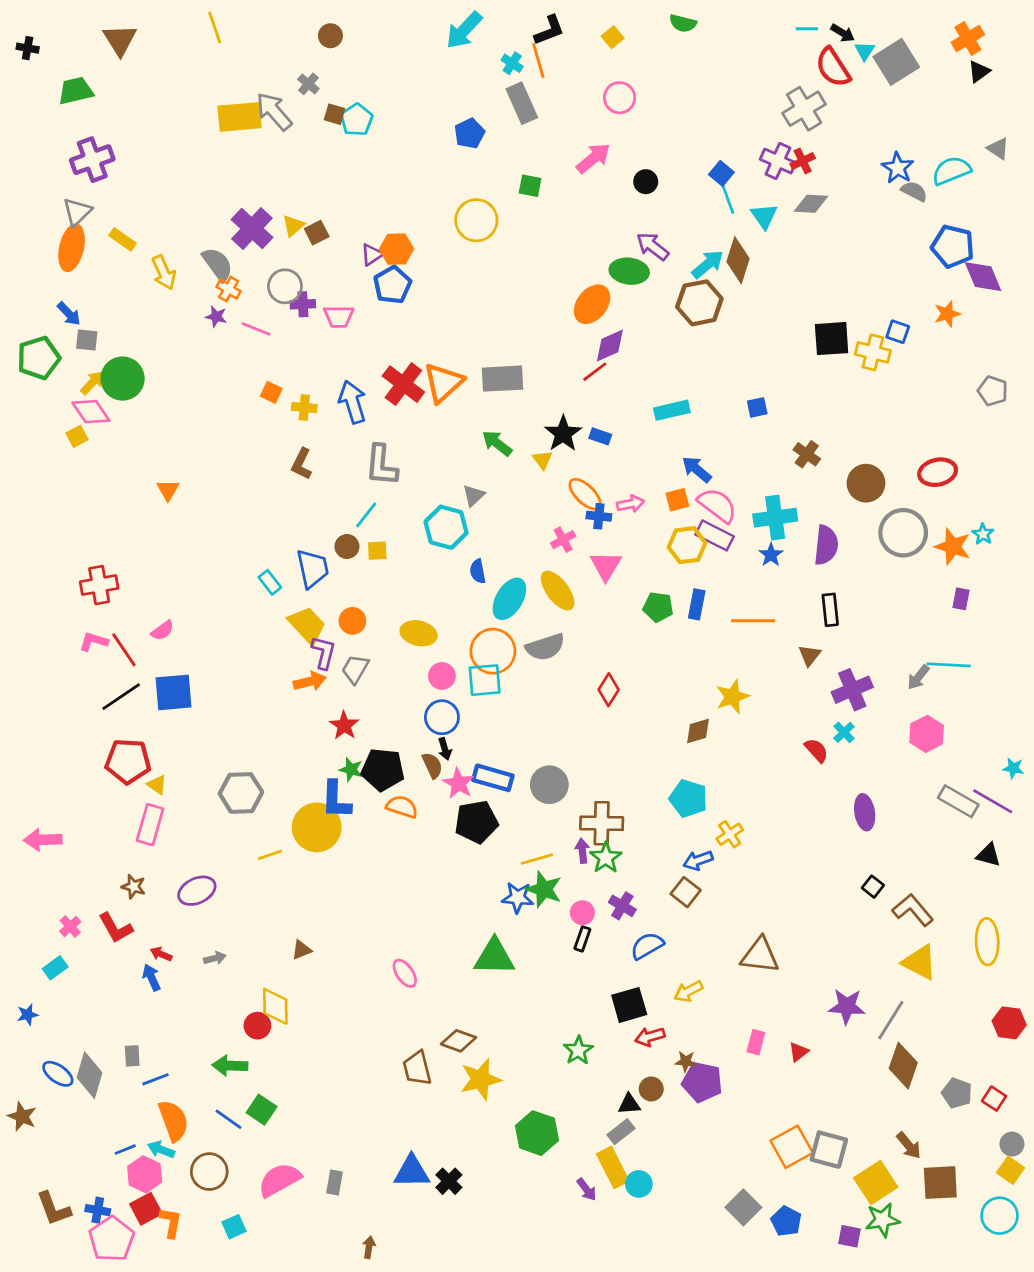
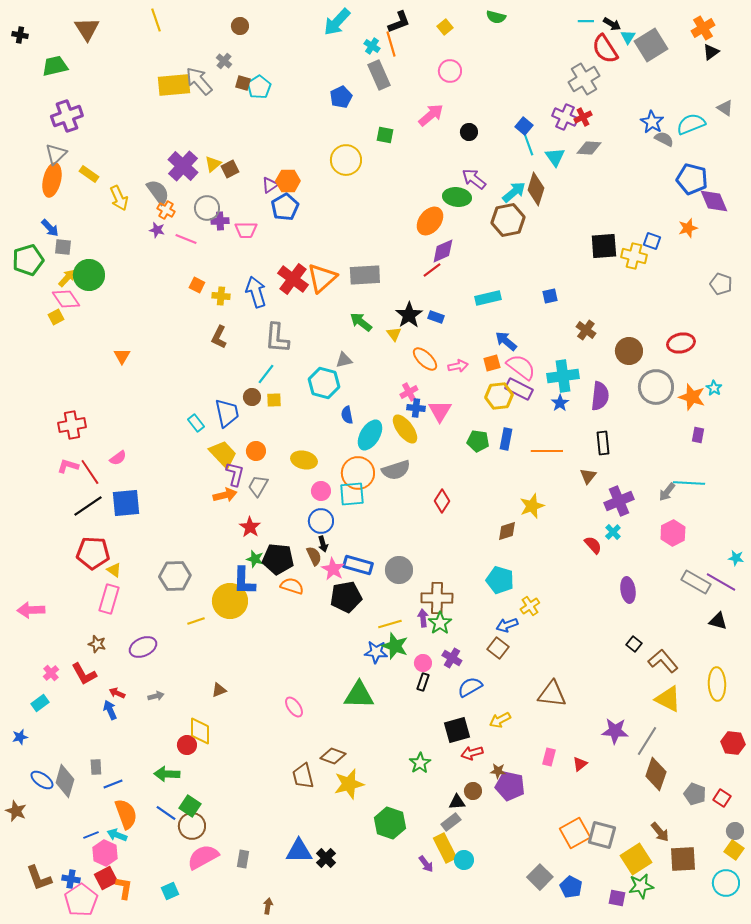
gray triangle: (474, 496) -> (344, 360), turned 30
blue cross: (599, 516) -> (416, 408), moved
brown circle: (209, 1172) -> (192, 826), moved

